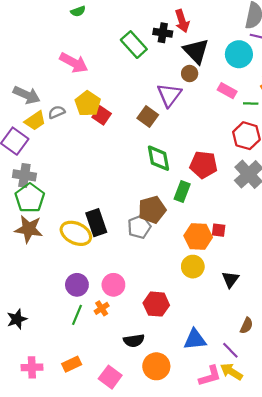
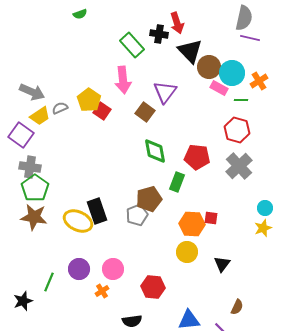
cyan circle: (239, 54) -> (232, 73), moved
pink arrow: (74, 63) -> (123, 80), moved, turned 56
brown circle: (190, 74) -> (209, 67), moved, size x1.5
green line: (77, 315) -> (49, 282), moved

